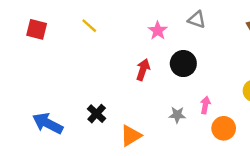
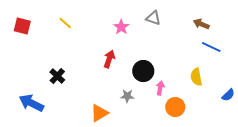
black circle: (183, 64) -> (143, 71), moved
black cross: (97, 114) -> (57, 76), moved
gray star: (177, 115) -> (127, 96), moved

